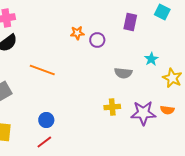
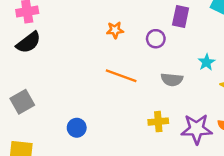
purple circle: (97, 40) -> (156, 39), moved
orange line: (42, 70) -> (121, 76), moved
blue circle: (46, 120) -> (77, 128), moved

